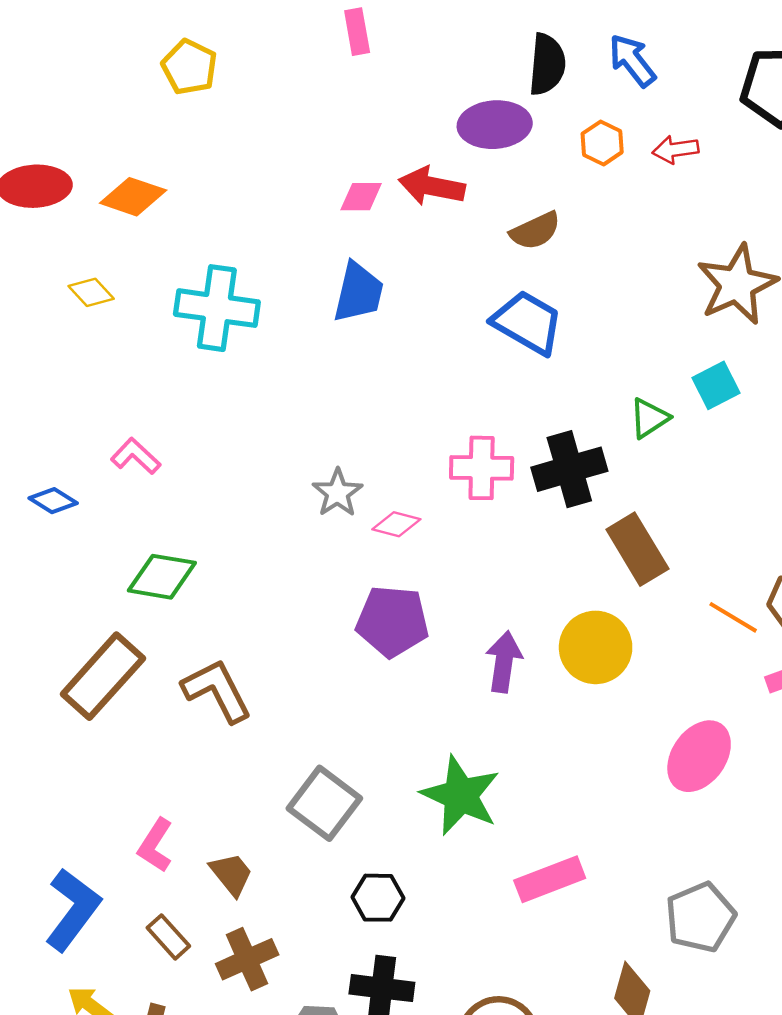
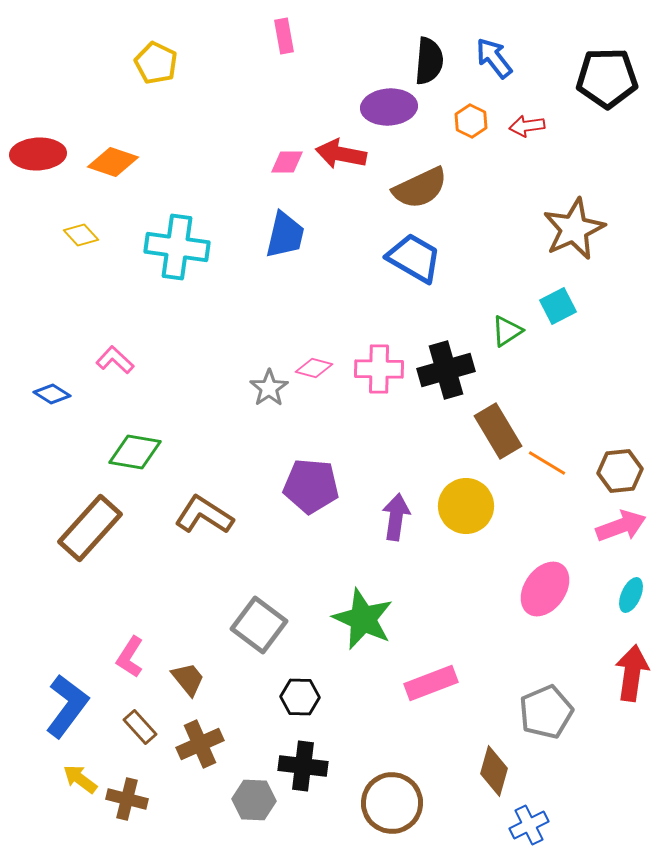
brown semicircle: (535, 231) -> (420, 188), size x1.4
pink diamond: (396, 524) -> (314, 368), moved
orange line: (733, 617) -> (547, 463), moved
brown L-shape: (217, 691) -> (204, 515), moved, turned -30

